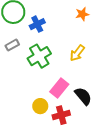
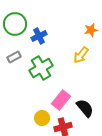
orange star: (82, 14) -> (91, 30), moved
yellow arrow: (77, 53) -> (81, 55), moved

